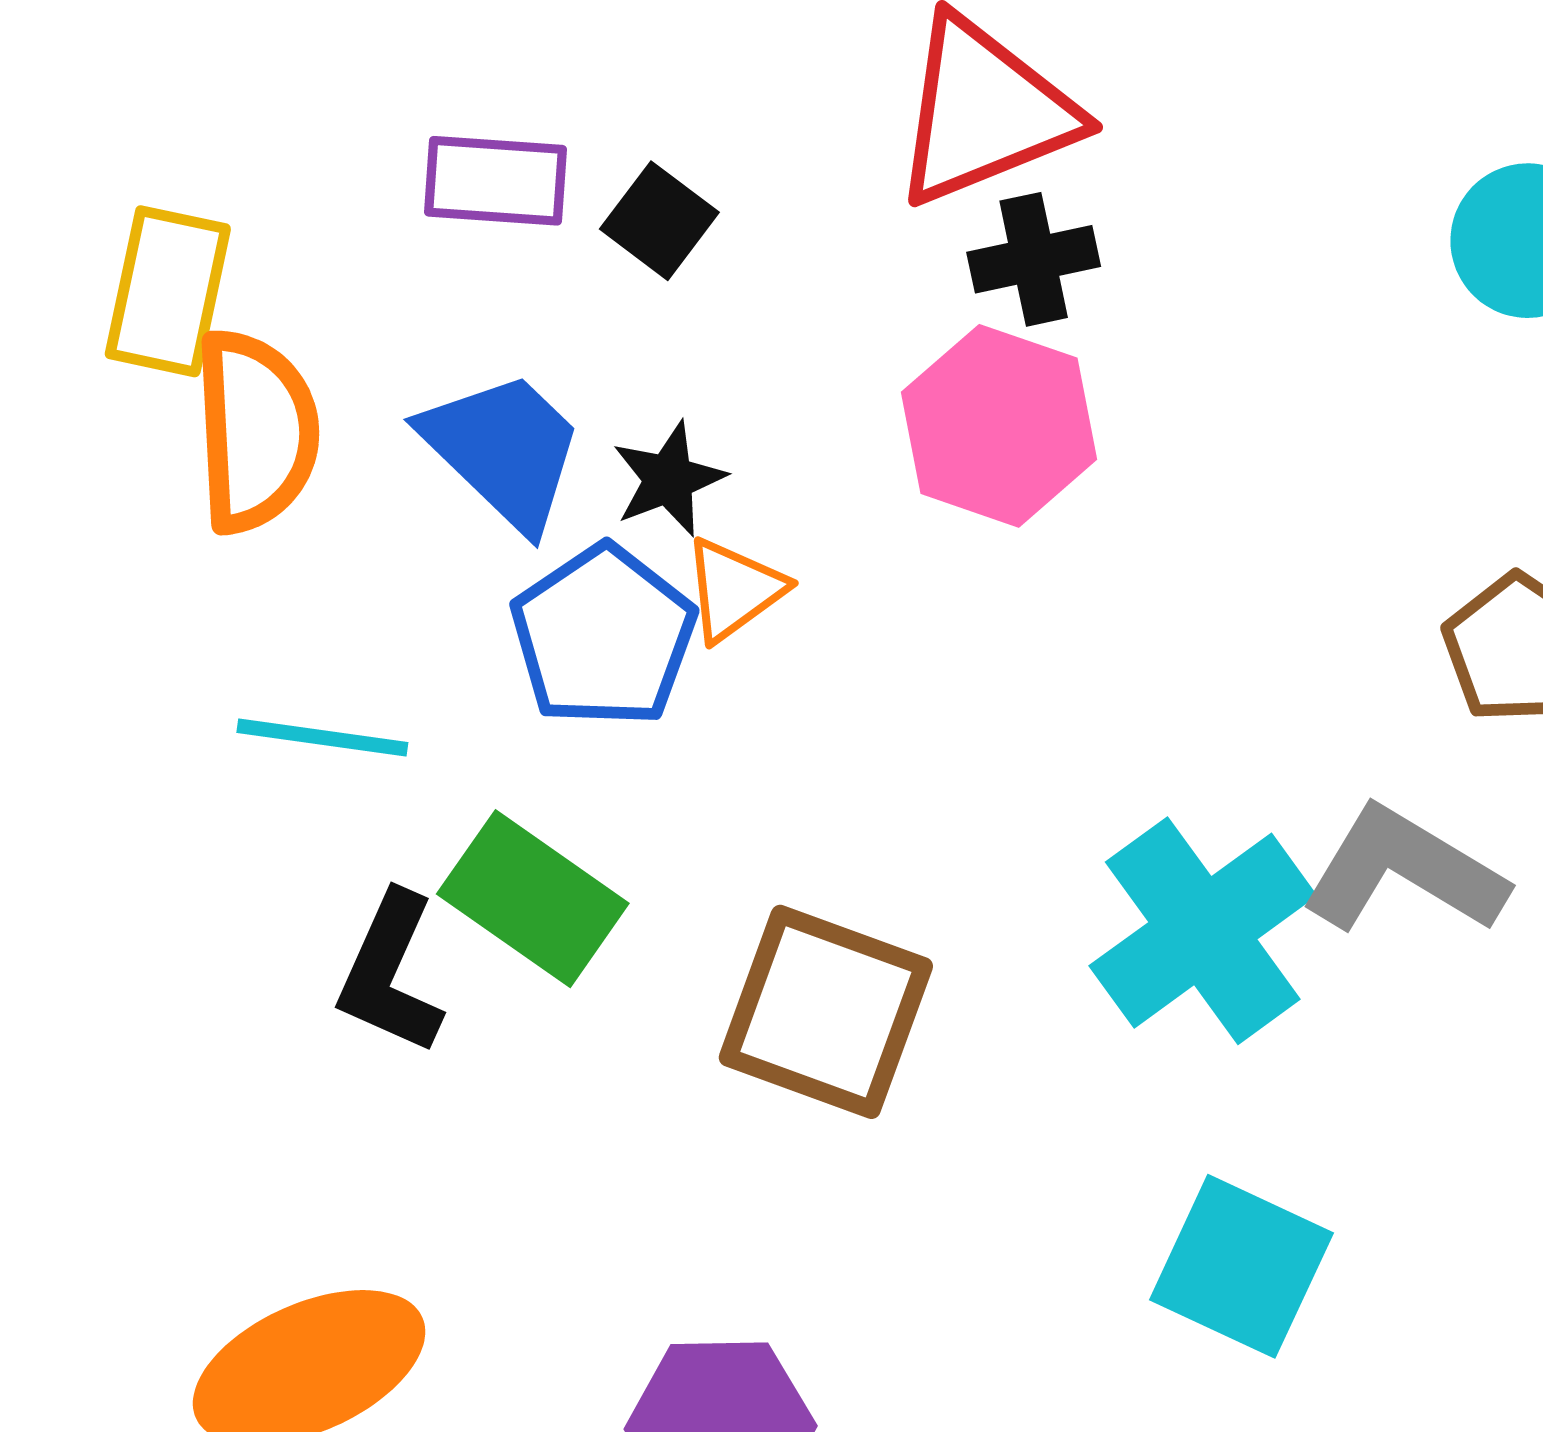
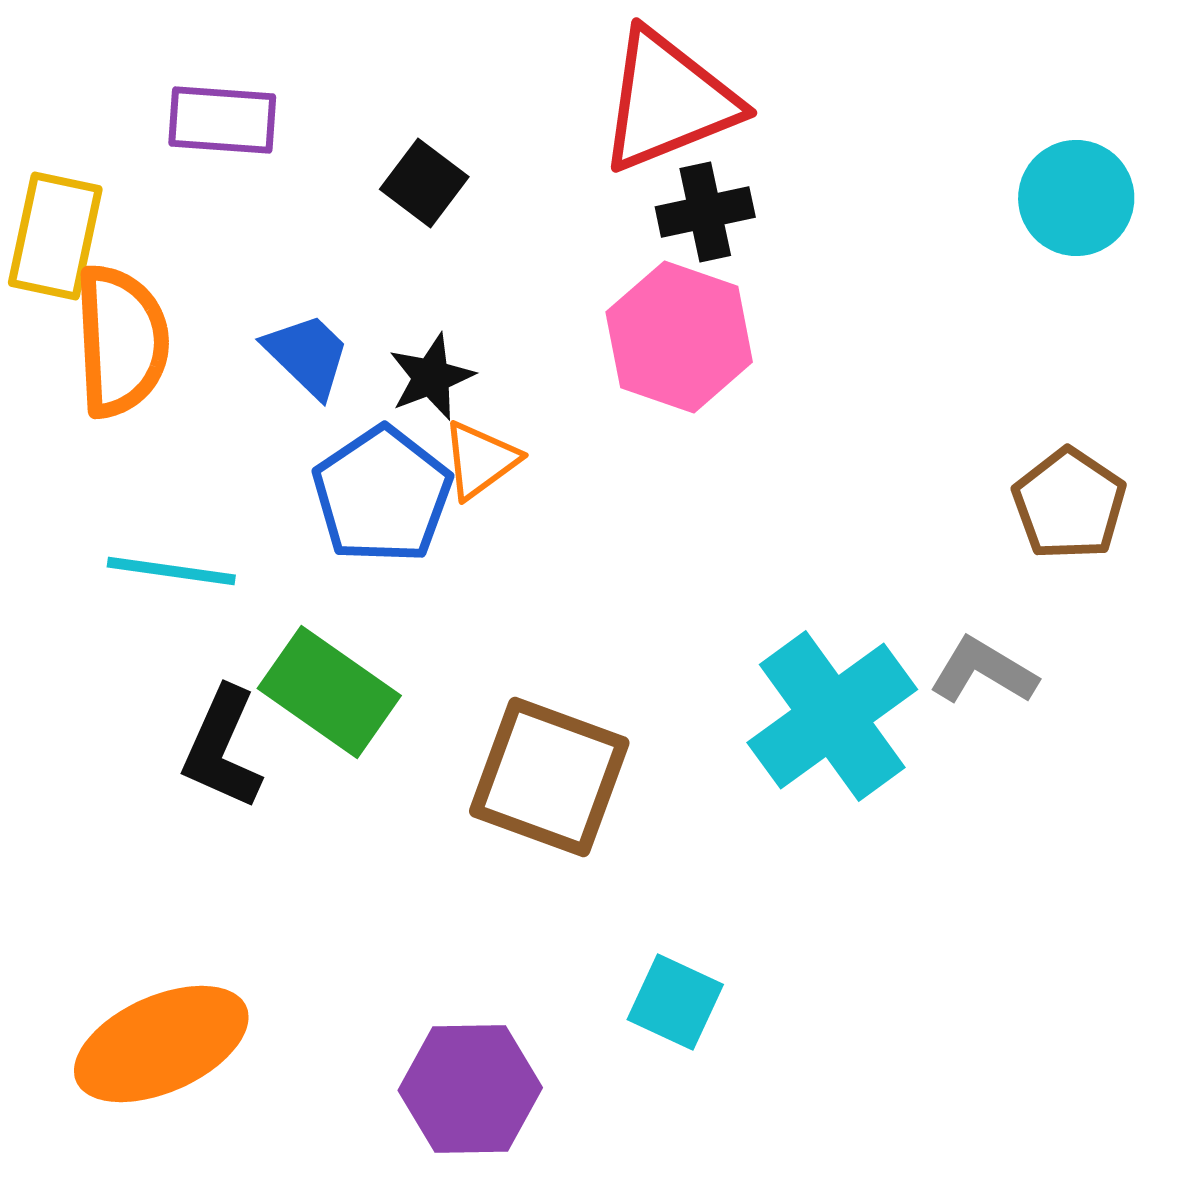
purple rectangle: (496, 181) -> (222, 120), moved
blue trapezoid: (504, 450) -> (307, 355), size x0.7
gray L-shape: (1404, 871) -> (983, 671), size x0.7
cyan square: (1241, 1266) -> (675, 1002), moved, size x0.7

